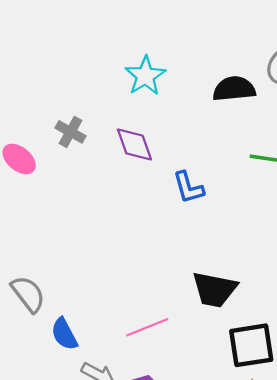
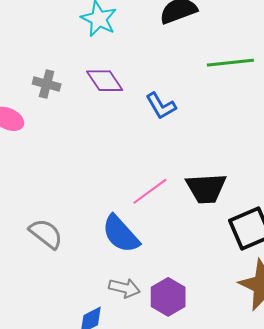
pink line: (147, 327) -> (150, 191), moved
blue semicircle: (64, 334) -> (121, 234), moved, size x1.4

